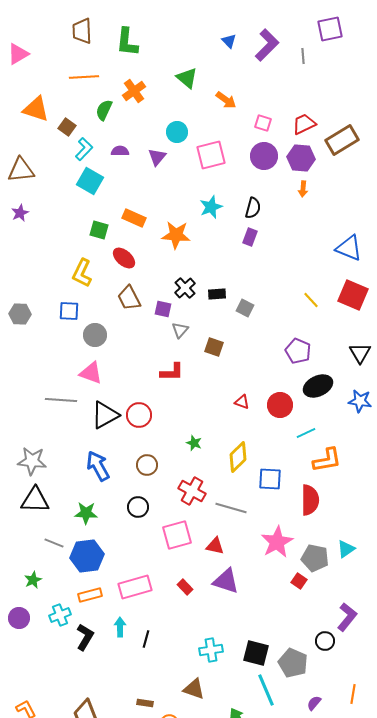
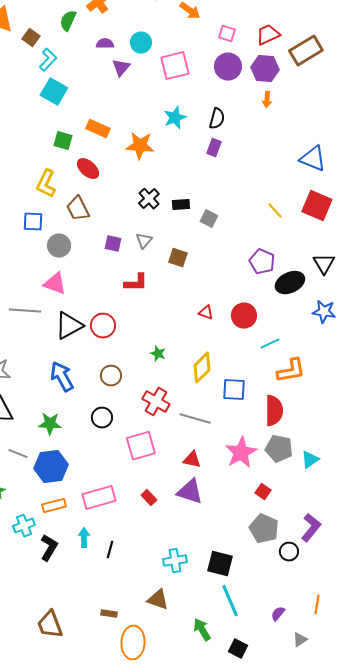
purple semicircle: (120, 151) -> (105, 44), moved
brown trapezoid: (129, 298) -> (78, 209), moved
purple square: (163, 309) -> (113, 244), moved
black ellipse: (318, 386) -> (290, 283), moved
red triangle: (215, 546) -> (192, 460), moved
gray pentagon: (315, 558) -> (279, 449), moved
gray pentagon: (293, 663) -> (264, 529), moved

